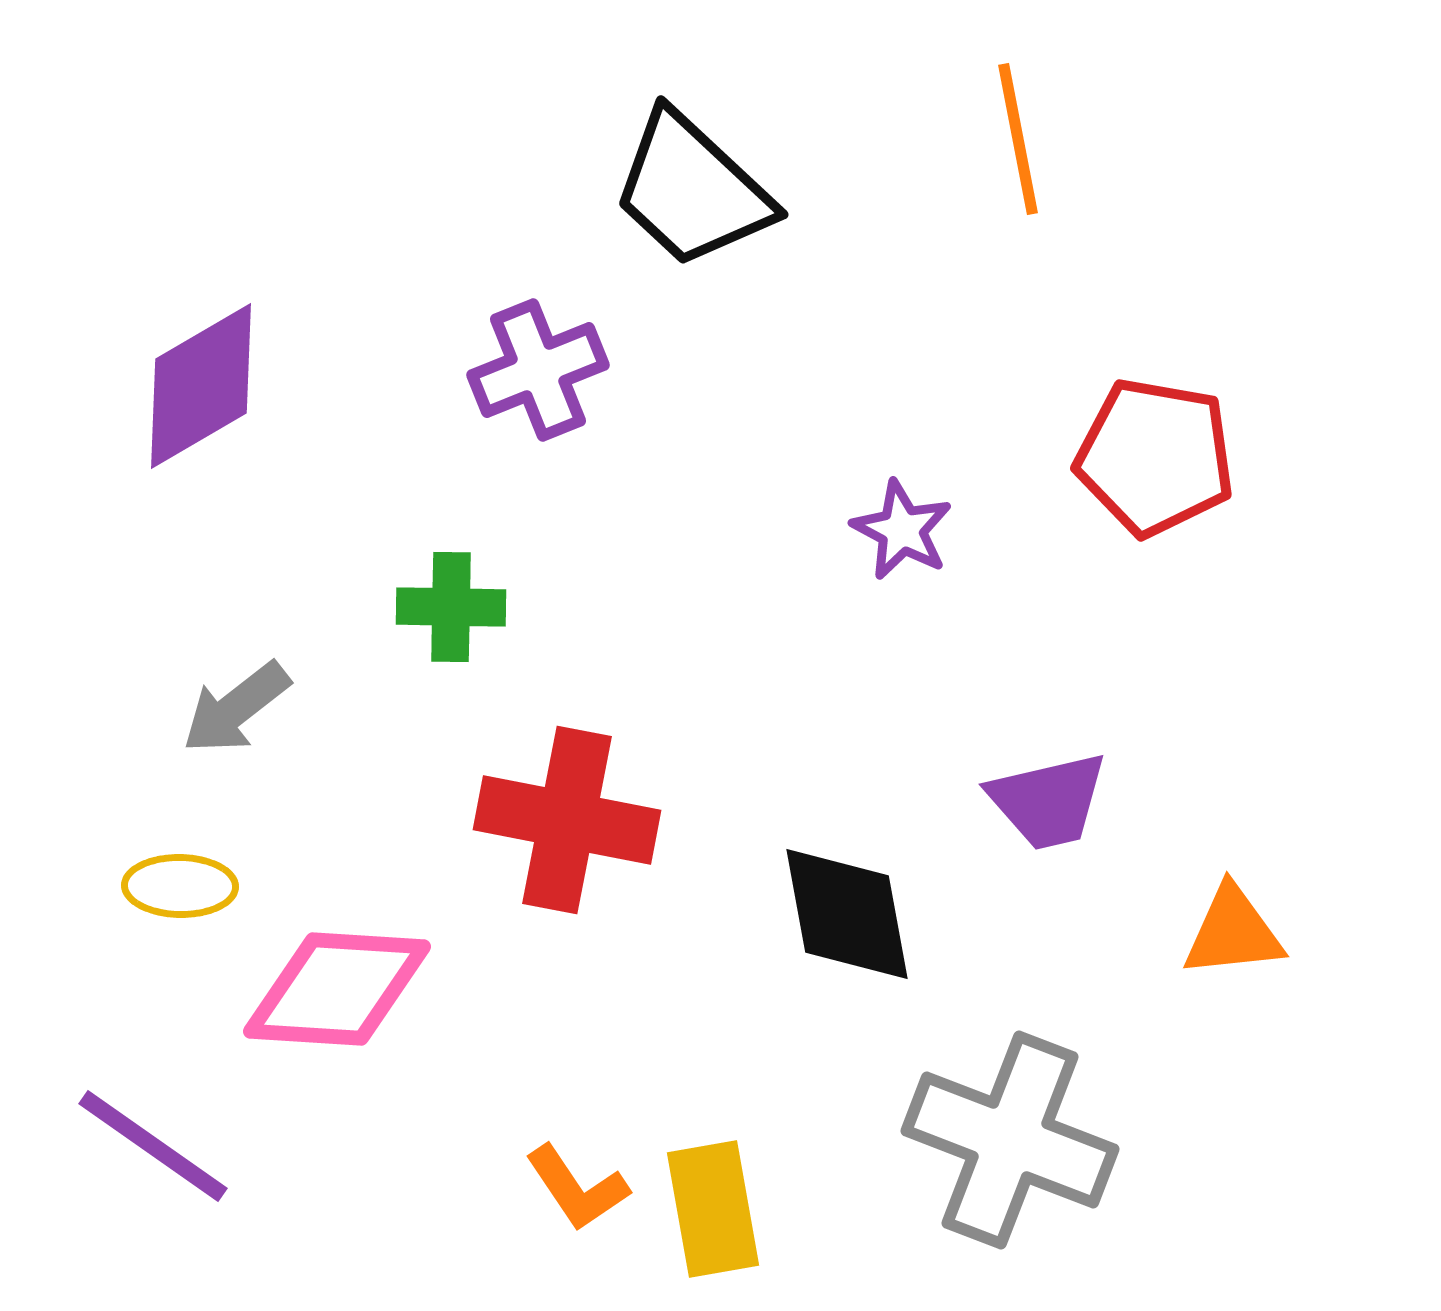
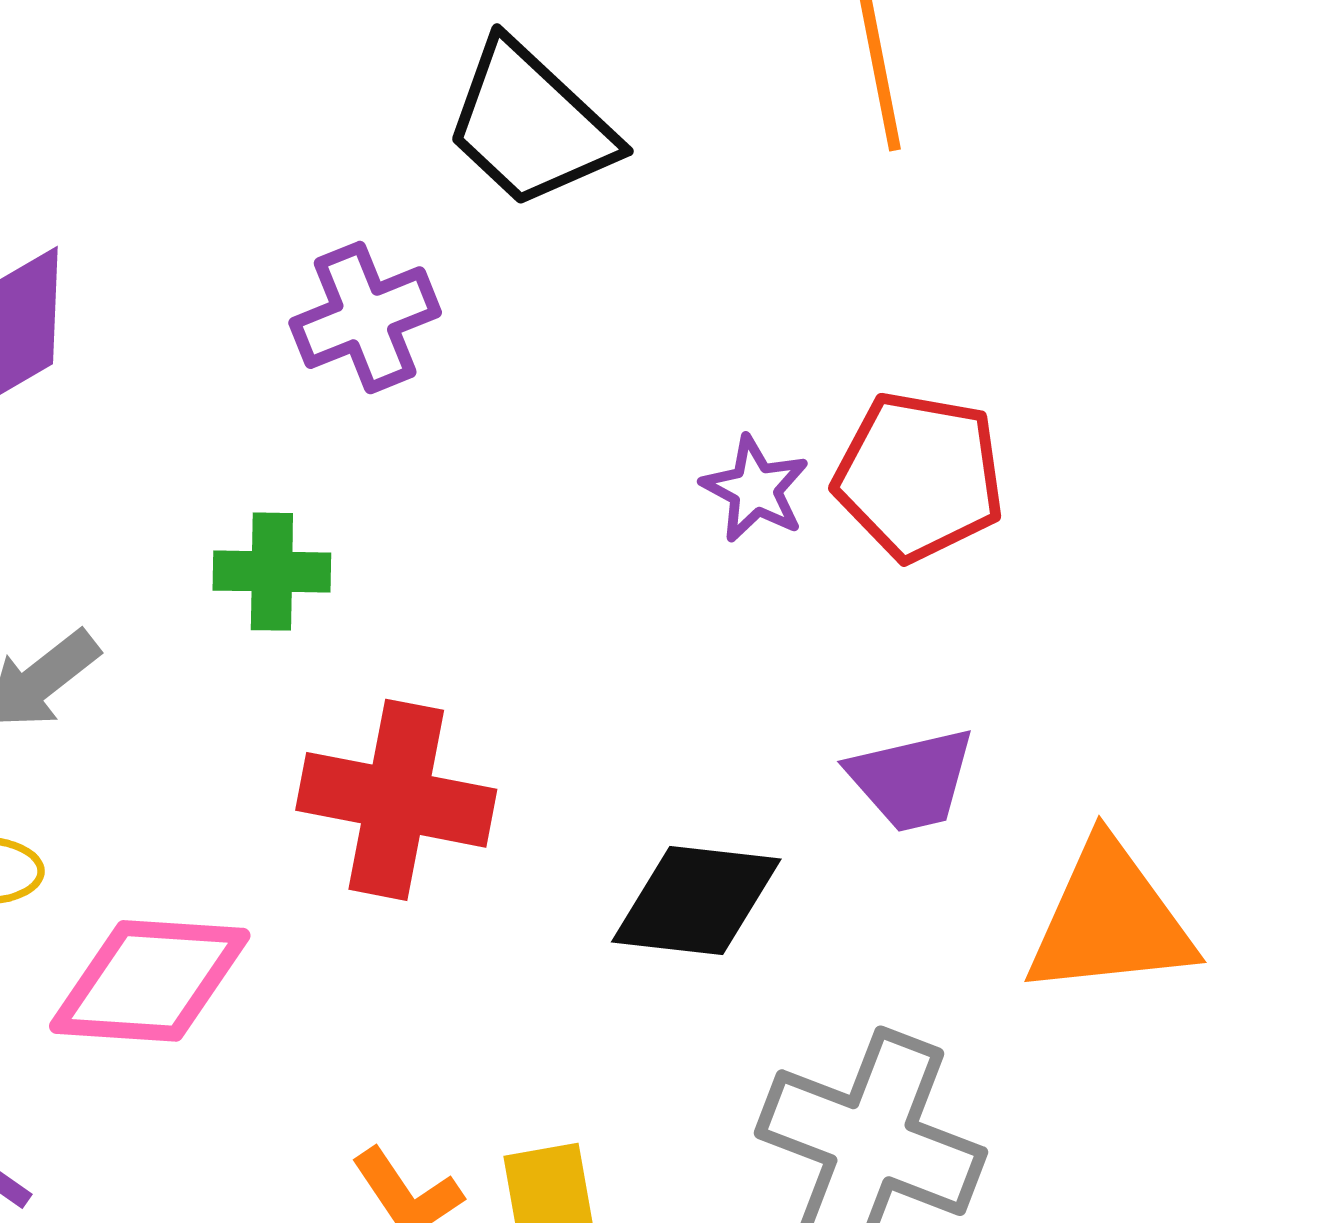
red pentagon: (1155, 457) -> (919, 476), moved
black diamond: (847, 914) -> (696, 901), turned -73
orange triangle: (1233, 932) -> (1110, 920), size x1.6

